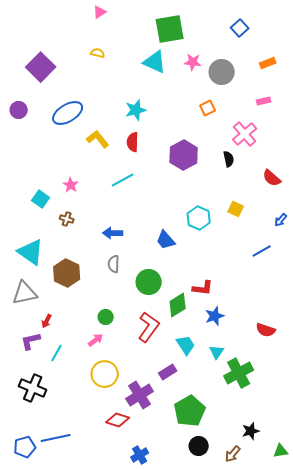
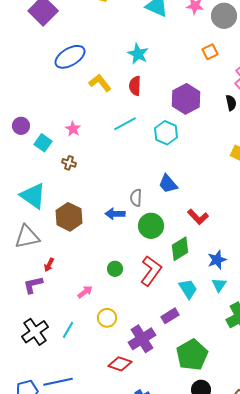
purple circle: (19, 110) -> (21, 126), moved
cyan star: (136, 110) -> (138, 54), turned -30
cyan hexagon: (199, 218) -> (166, 133), moved
blue arrow: (113, 233) -> (115, 214), moved
gray semicircle: (114, 264) -> (136, 198), moved
red L-shape: (203, 288) -> (198, 217), moved, turned 40
green circle: (106, 317) -> (115, 269), moved
pink arrow: (96, 340) -> (85, 292), moved
cyan triangle: (217, 352) -> (219, 285), moved
cyan line: (57, 353) -> (68, 330), moved
yellow circle: (105, 374) -> (107, 318), size x0.7
black cross: (33, 388) -> (35, 332), turned 32

